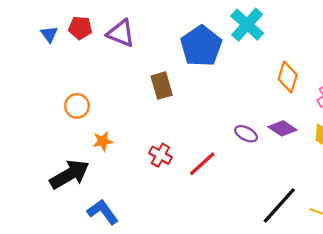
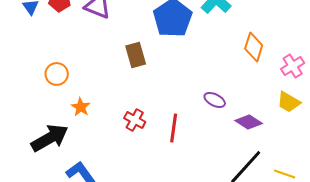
purple diamond: (282, 128) -> (249, 122), moved
orange star: (103, 141) -> (81, 107), turned -30
red line: (202, 164) -> (174, 128), turned -40

